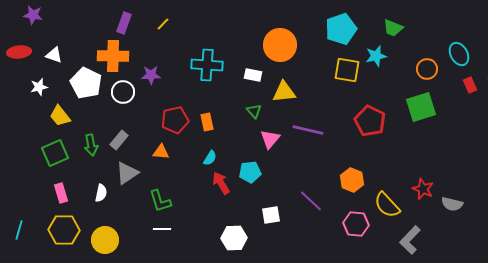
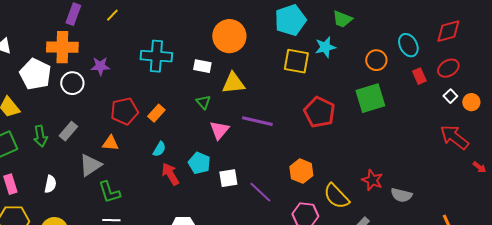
orange rectangle: (207, 122) -> (156, 113), turned 54
cyan pentagon: (250, 172) -> (199, 163), turned 30
gray triangle: (127, 173) -> (90, 165), moved
white square: (271, 215) -> (228, 178), moved

